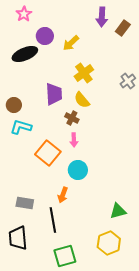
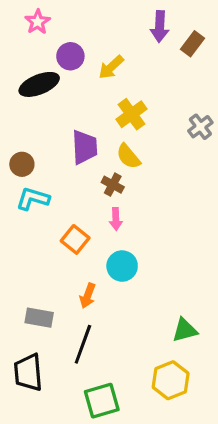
orange square: (48, 153) -> (75, 239), size x0.7
orange arrow: (63, 195) -> (88, 296), moved
black line: (53, 220) -> (83, 344), turned 30

